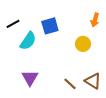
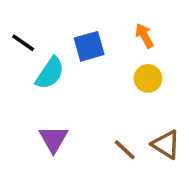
orange arrow: (95, 20) -> (144, 36), moved, turned 136
black line: (13, 24) -> (23, 43), turned 64

